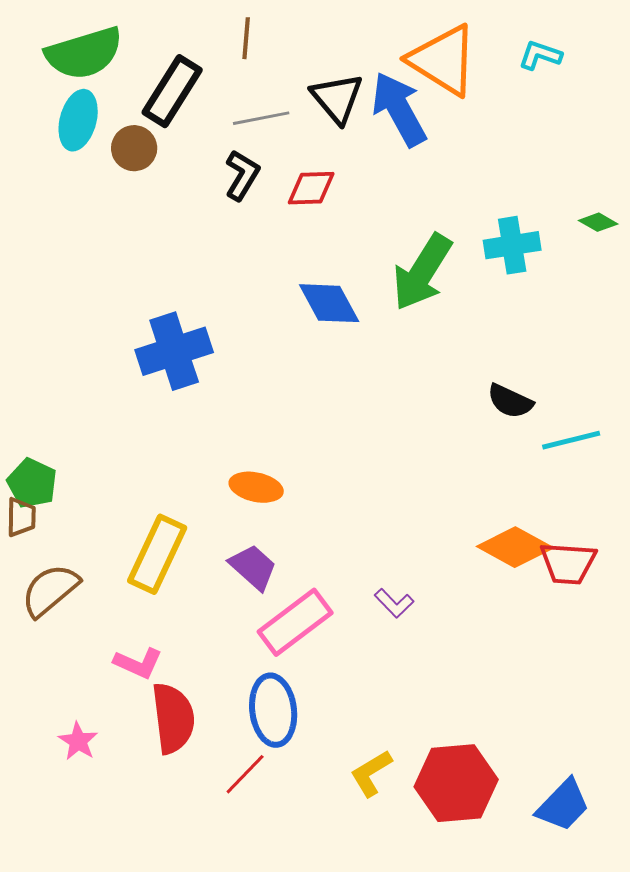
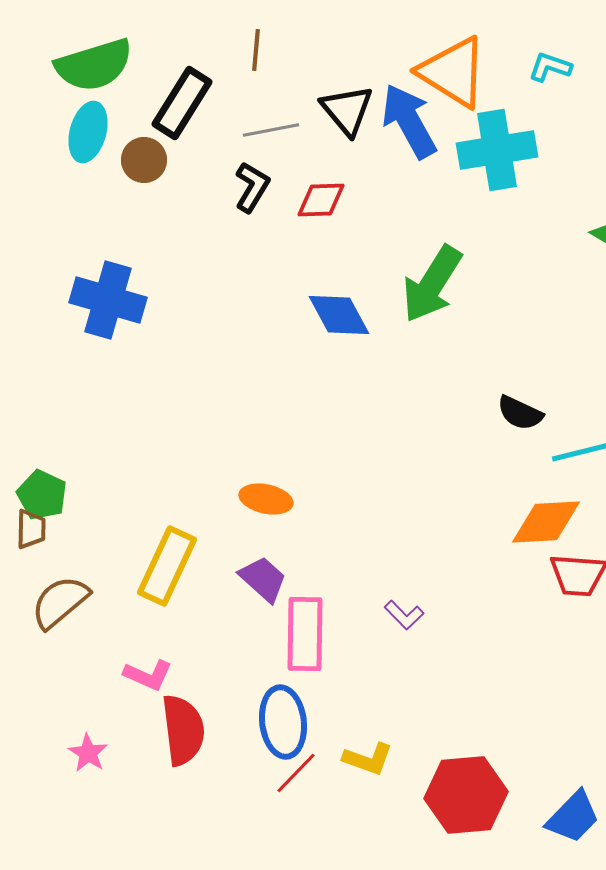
cyan cross: (512, 245) -> (497, 150), moved, size x1.4
blue cross: (174, 351) -> (108, 300), moved, turned 34
orange diamond: (515, 547) -> (546, 522), moved, turned -32
pink rectangle: (295, 622) -> (305, 634), turned -52
yellow L-shape: (371, 773) -> (368, 759), moved, turned -129
red line: (245, 774) -> (296, 773), moved

